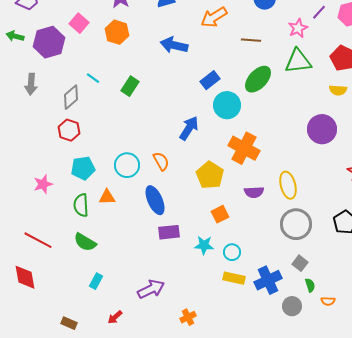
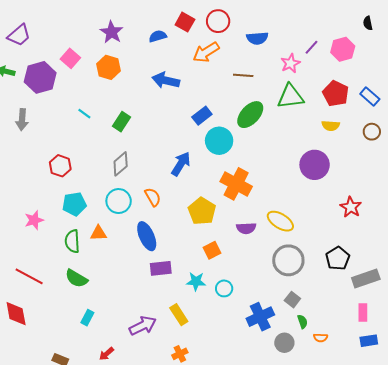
gray diamond: (71, 97) -> (121, 164), moved
yellow ellipse: (288, 185) -> (280, 221), turned -44
yellow rectangle: (234, 278) -> (179, 315), moved, turned 45

